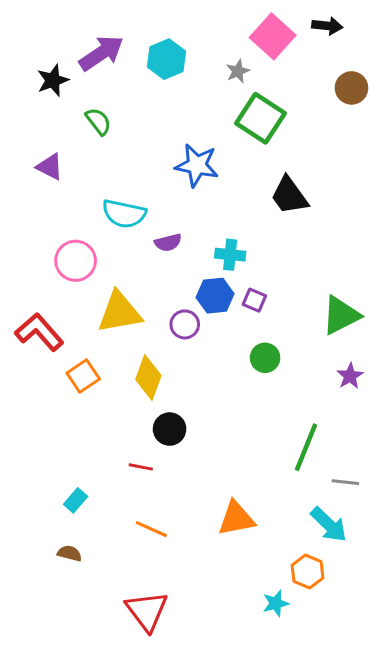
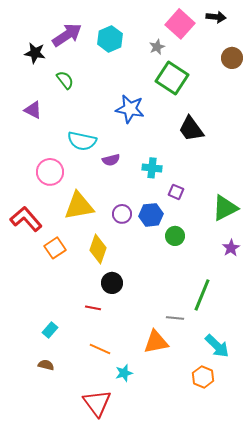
black star: (53, 80) -> (35, 53), turned 30
blue hexagon: (215, 296) -> (151, 215), moved
purple square: (254, 300) -> (176, 192), moved
gray line: (345, 482) -> (175, 318), moved
cyan star: (276, 603) -> (124, 373), moved

